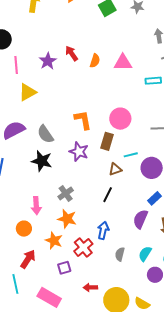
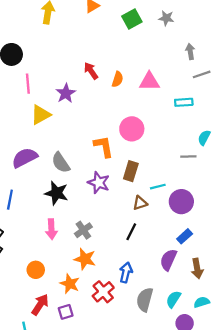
purple star: (48, 61) -> (66, 93), moved
pink circle: (120, 119) -> (132, 129), moved
pink arrow: (36, 206) -> (51, 229), moved
gray semicircle: (120, 254) -> (145, 300), size x1.5
purple square: (64, 268) -> (66, 312), moved

